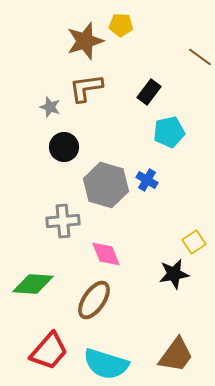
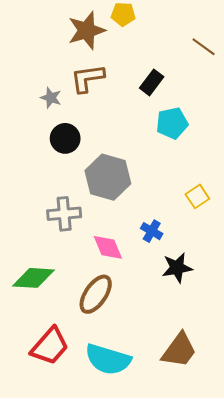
blue cross: (147, 180) -> (152, 231), moved
yellow square: (194, 242) -> (197, 196), moved

